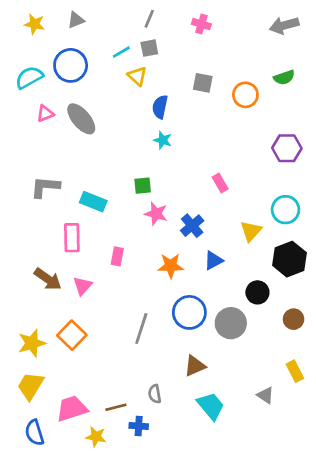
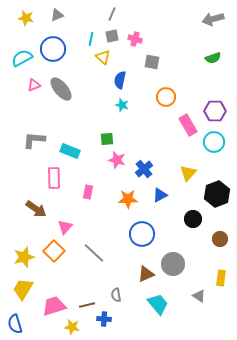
pink cross: (201, 24) -> (135, 39), moved
cyan line: (121, 52) -> (91, 39), turned -48
orange circle: (245, 95) -> (166, 97), moved
pink rectangle: (220, 183) -> (188, 125), moved, size x1.5
cyan circle: (286, 210) -> (214, 142), moved
pink triangle: (83, 286) -> (65, 227), moved
gray circle: (231, 323) -> (173, 264), moved
gray line: (141, 328) -> (94, 253), moved, turned -65
yellow rectangle: (295, 371) -> (221, 278), turned 35
blue semicircle: (34, 433) -> (15, 324), moved

